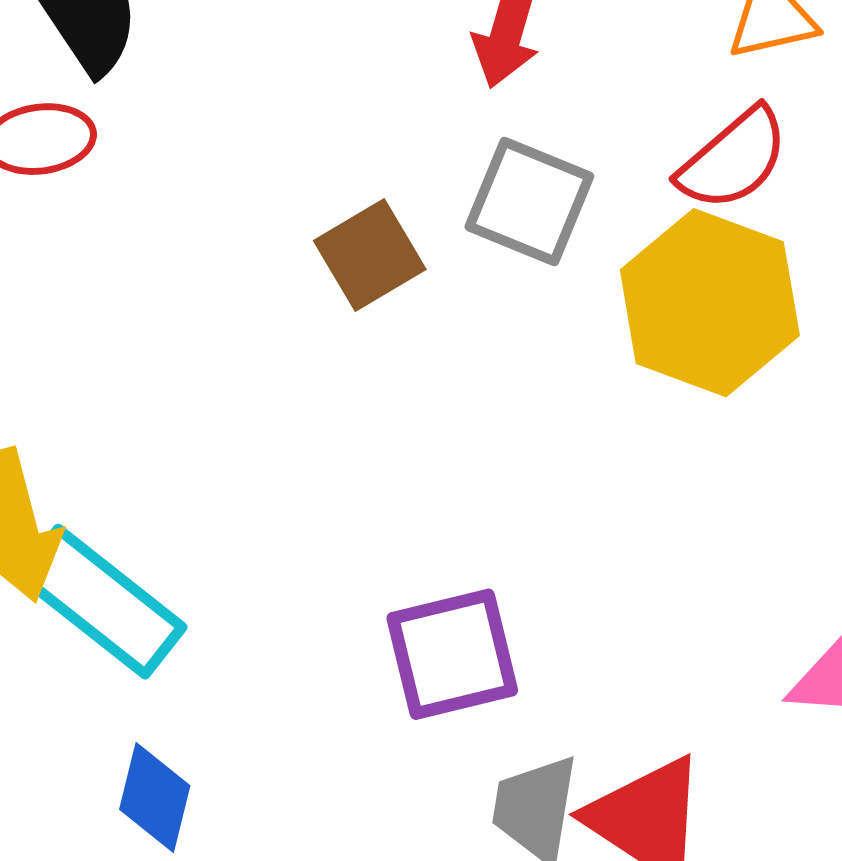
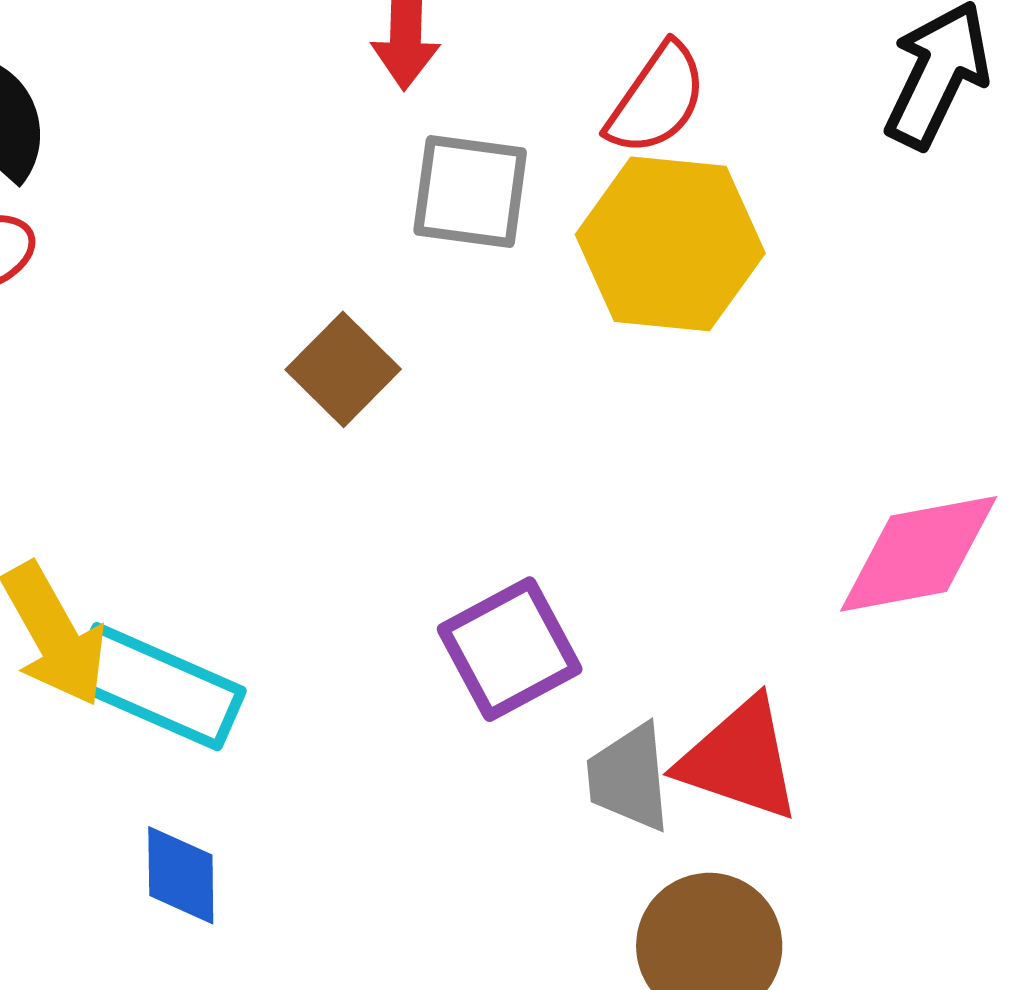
brown square: (370, 255) -> (343, 369), moved
blue diamond: (155, 797) -> (181, 875), moved

